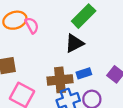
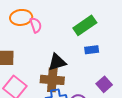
black triangle: (74, 43) -> (57, 62), moved
blue rectangle: (84, 73) -> (92, 50), moved

